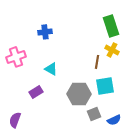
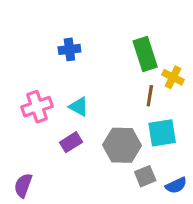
green rectangle: (111, 26) -> (145, 54), moved
pink cross: (16, 57) -> (37, 107), moved
purple rectangle: (36, 92) -> (71, 142), moved

